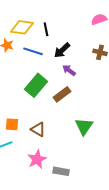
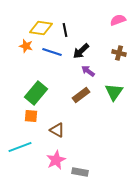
green rectangle: (36, 85) -> (36, 93), moved
orange square: (12, 124) -> (31, 116), moved
green triangle: (84, 126) -> (114, 92), moved

